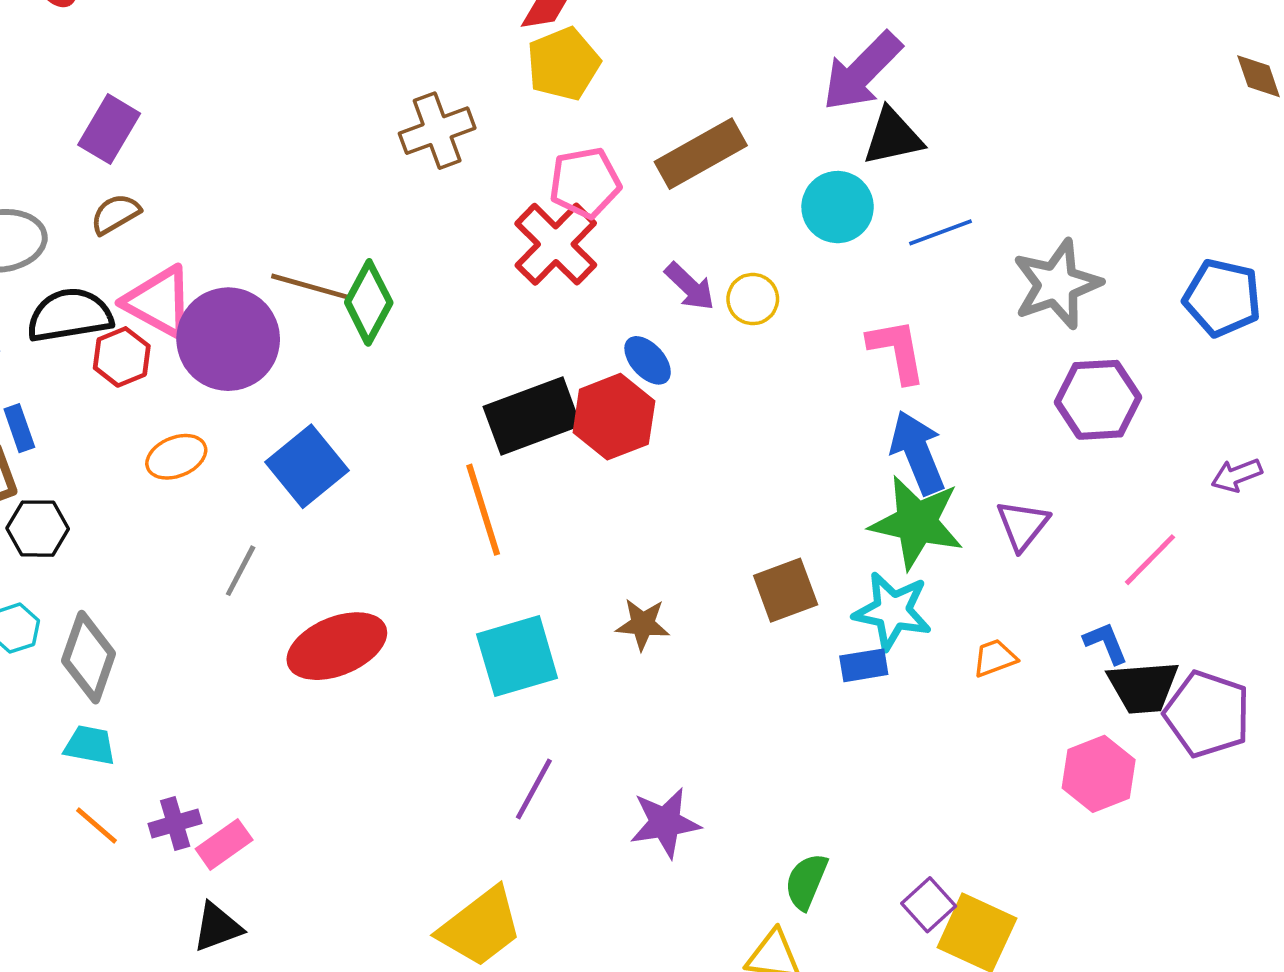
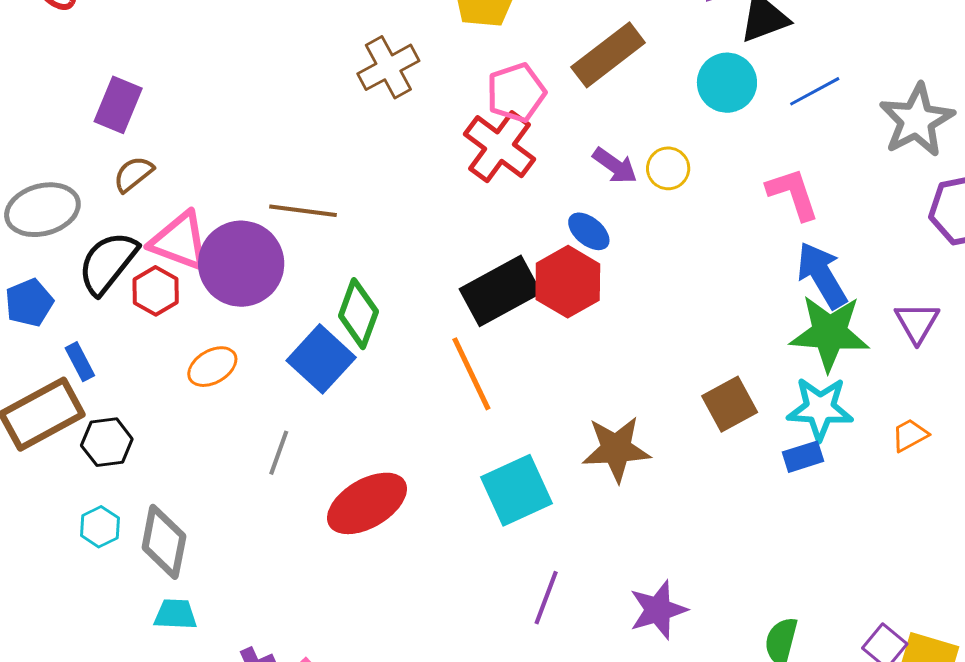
green diamond: (369, 302) -> (358, 314), moved
black semicircle: (70, 315) -> (108, 263), turned -34
brown star: (643, 624) -> (616, 449), size x1.5

